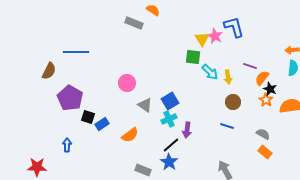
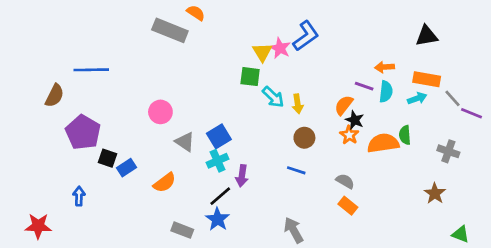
gray rectangle: (134, 23) -> (170, 30), size x1.4
blue L-shape: (234, 27) -> (306, 36), turned 70
purple line: (250, 66) -> (364, 86), moved

